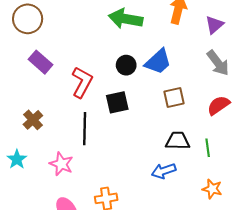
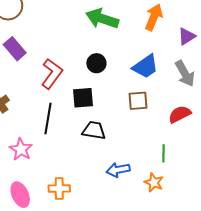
blue trapezoid: (158, 62) -> (145, 66), moved
black trapezoid: (178, 141) -> (94, 130), moved
orange star: (212, 189) -> (154, 182), moved

